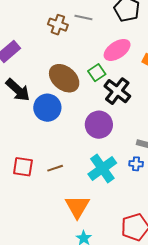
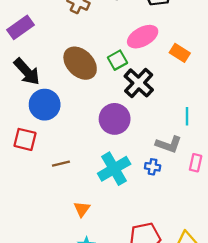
blue circle: (47, 108) -> (45, 105), moved
red square: (23, 167) -> (25, 139), moved
orange triangle: (77, 207) -> (82, 209), size x0.6

